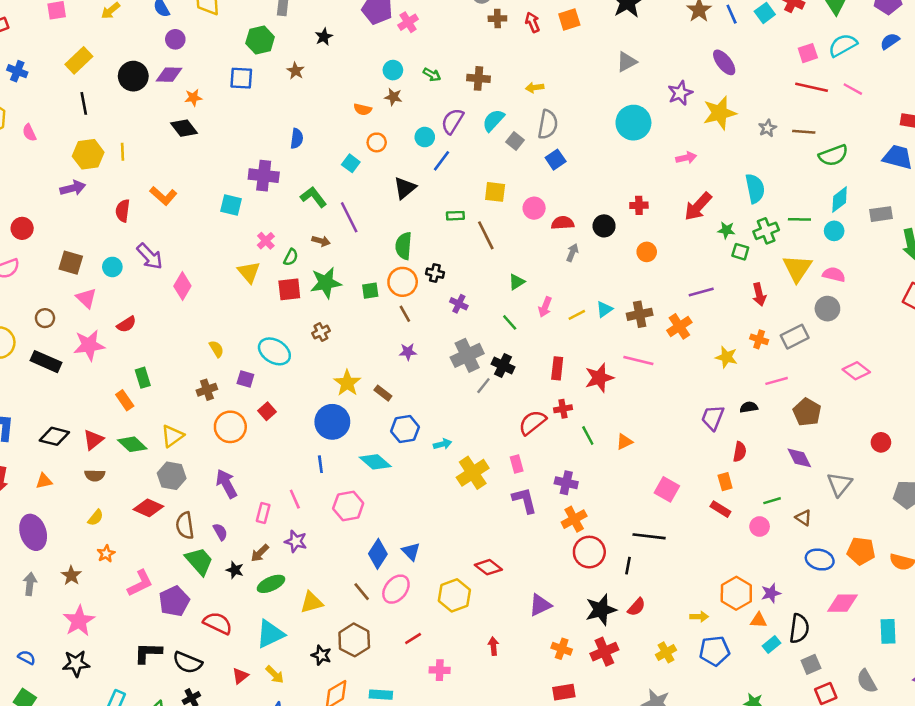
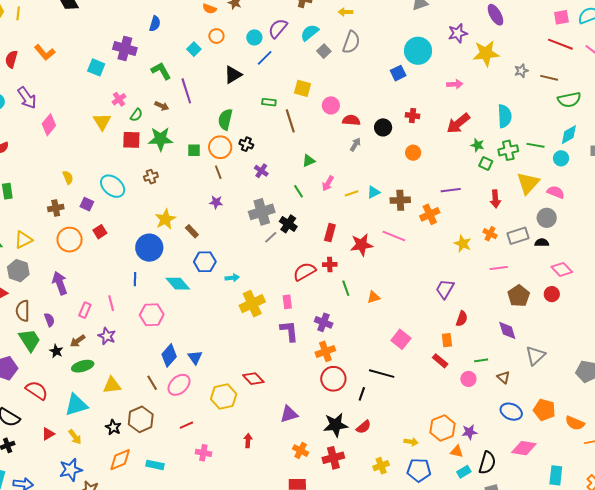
blue square: (556, 160) -> (398, 73), moved
black semicircle: (749, 407) -> (542, 243), moved
red circle: (881, 442) -> (552, 294), moved

